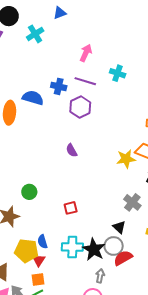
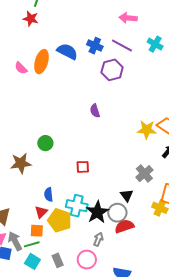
pink arrow: (86, 53) -> (128, 18), turned -120
yellow pentagon: (26, 251) -> (60, 220), moved

